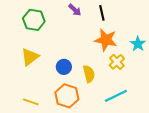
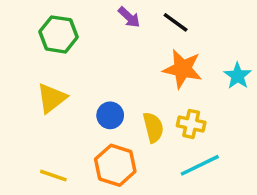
black line: (102, 13) -> (176, 22), turned -42
yellow cross: (117, 62) -> (191, 124), moved, turned -35

